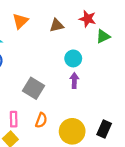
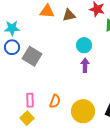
orange triangle: (20, 21) -> (47, 11), moved, turned 49
gray square: (34, 88) -> (32, 56), moved

